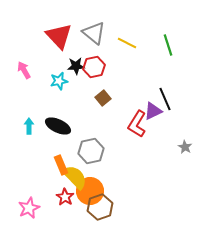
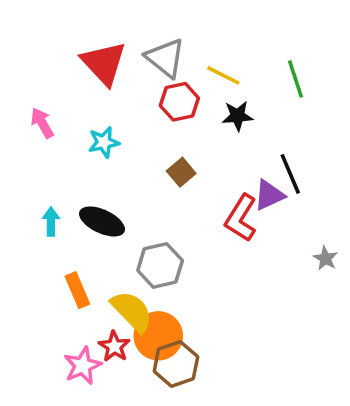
black star: (76, 66) -> (237, 116), moved
red hexagon: (94, 67) -> (179, 102), moved
orange rectangle: (61, 165) -> (77, 290), moved
pink star: (29, 208) -> (83, 366), moved

